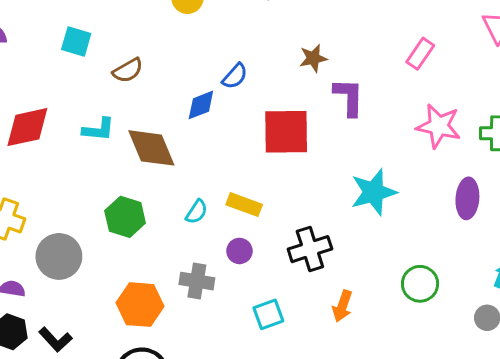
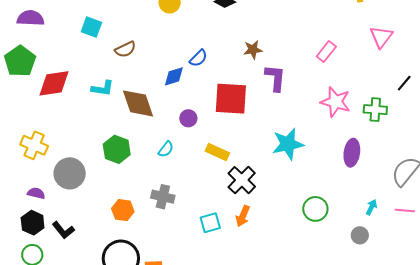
yellow rectangle: (244, 205) -> (217, 152), moved
black cross: (310, 249) -> (242, 180), turned -32
purple circle: (239, 251) -> (188, 118), moved
orange hexagon: (140, 305) -> (123, 210), size x0.7
orange arrow: (342, 306) -> (243, 216), moved

